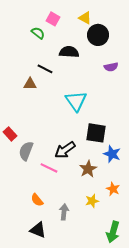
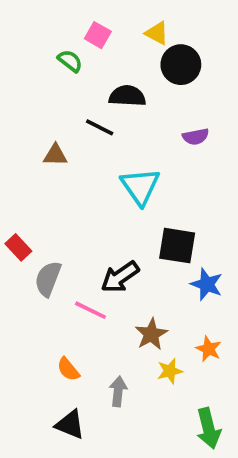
purple semicircle: (111, 67) -> (196, 137), moved
black line: (45, 69) -> (100, 127), moved
brown star: (88, 169) -> (151, 334), moved
green arrow: (113, 232) -> (209, 428), turned -30

